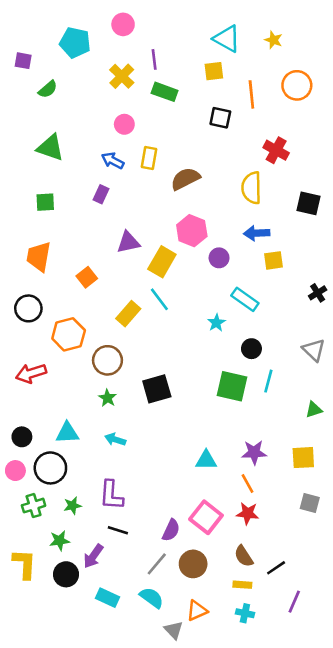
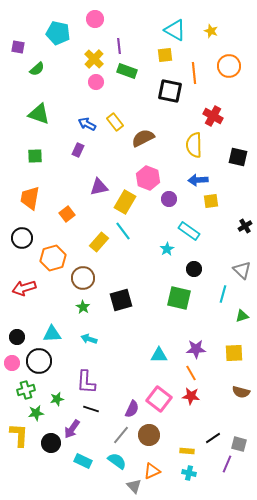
black square: (220, 118) -> (170, 91), size x1.4
pink circle: (124, 124) -> (96, 82), moved
yellow rectangle: (149, 158) -> (115, 122), turned -48
cyan line: (268, 381) -> (223, 294), moved
gray square: (310, 503) -> (239, 444), moved
green star: (72, 506) -> (57, 399), moved
green star: (59, 541) -> (36, 413), moved
brown semicircle: (244, 556) -> (241, 392), moved, turned -42

